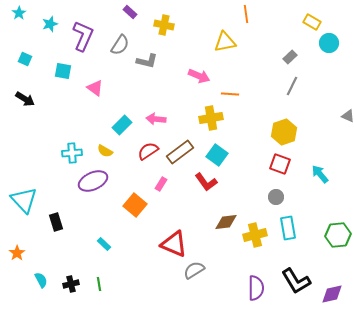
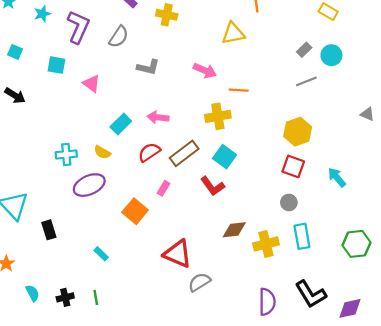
cyan circle: (329, 43) -> (331, 55), moved
gray L-shape: (147, 61) -> (148, 67), moved
gray line: (292, 86) -> (306, 81), turned 42

